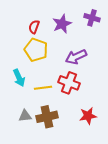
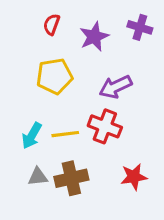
red semicircle: (34, 27) -> (52, 24), moved
yellow pentagon: (36, 50) -> (55, 76), turned -30
cyan arrow: (19, 78) -> (32, 136), moved, turned 54

